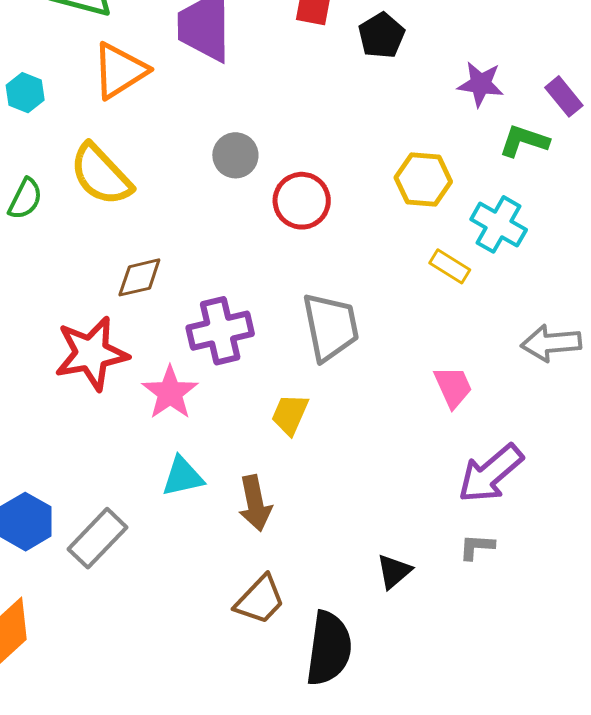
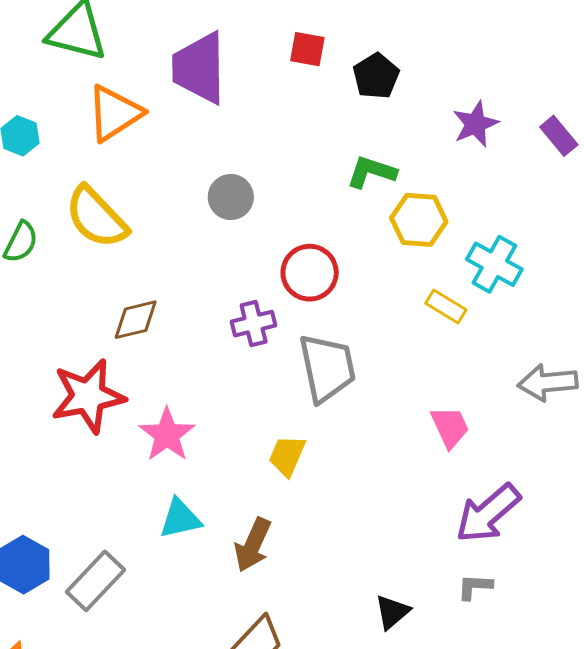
purple star: (481, 84) -> (475, 124), turned -30
green L-shape: (524, 141) -> (371, 172), moved
red circle: (302, 201) -> (310, 273), moved
purple cross: (220, 331) -> (254, 324), moved, size x0.7
brown arrow: (255, 503) -> (253, 545), turned 36

